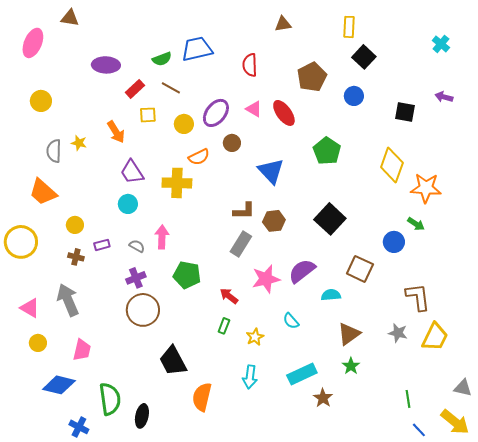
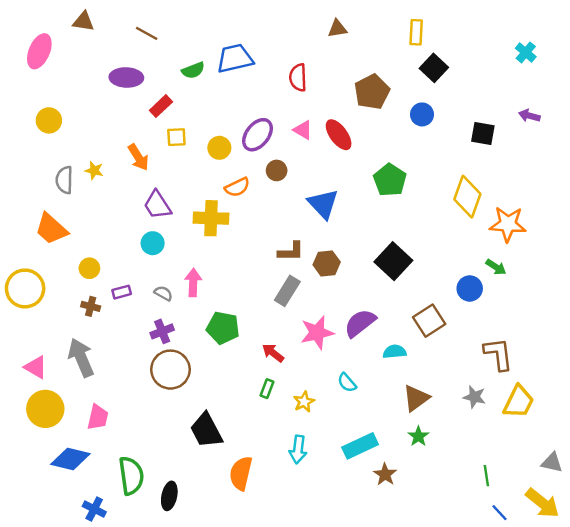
brown line: (171, 88) -> (147, 33), moved
brown square: (360, 269) -> (429, 321), turned 32
yellow circle: (38, 343) -> (45, 409), size x1.8

